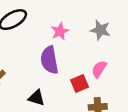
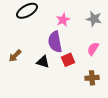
red square: (79, 83) -> (68, 60), moved
black triangle: (36, 98) -> (43, 62), moved

